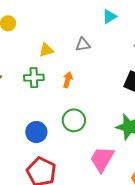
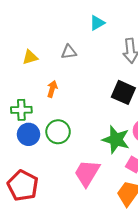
green cross: (34, 78) -> (21, 110), moved
blue circle: (36, 132) -> (29, 134), moved

